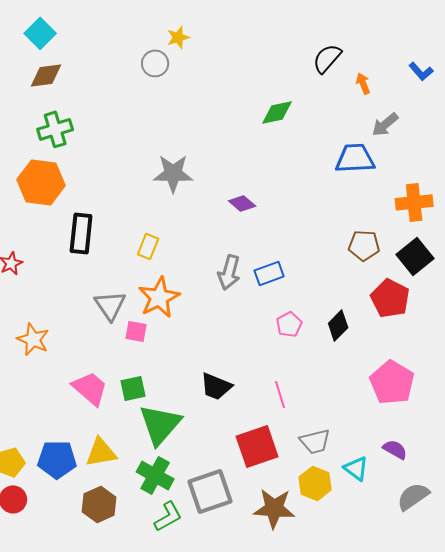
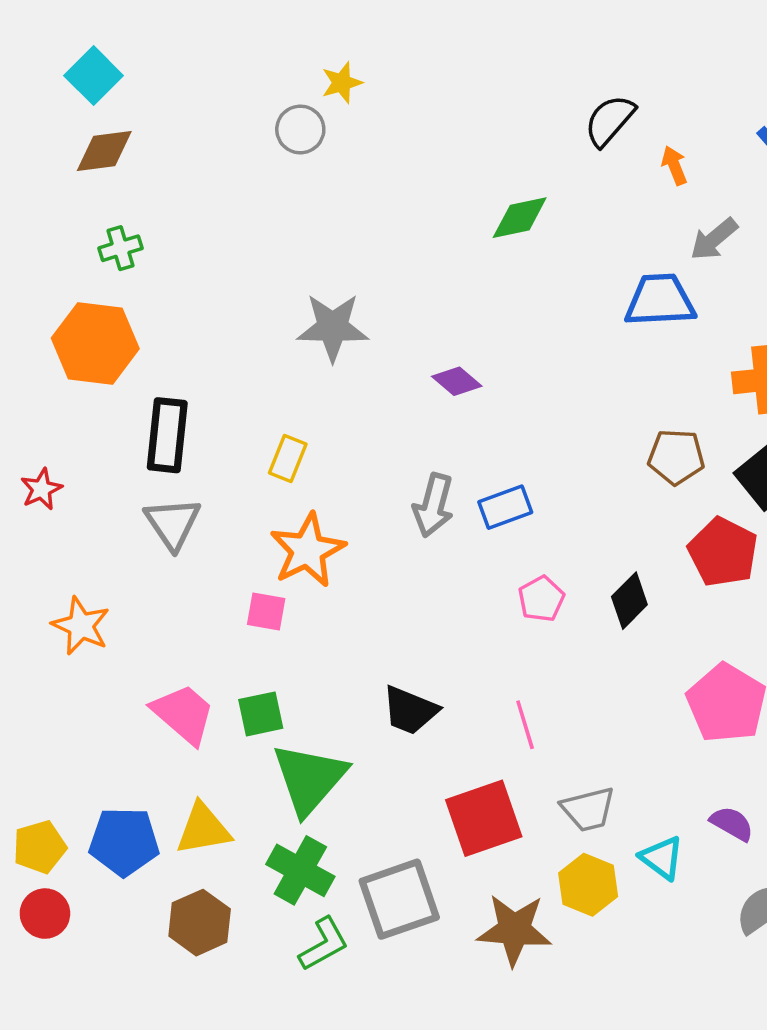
green cross: (55, 129) -> (120, 248), size x0.7
gray triangle: (110, 305) -> (173, 523), moved

